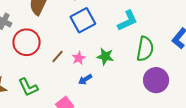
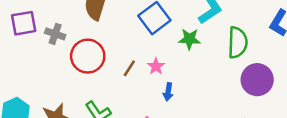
green star: (105, 56) -> (189, 39), moved
blue arrow: (85, 79) -> (168, 92), turned -40

